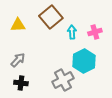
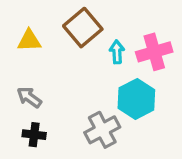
pink cross: (95, 32) -> (154, 52), size x1.5
gray arrow: (18, 60) -> (29, 97), turned -98

